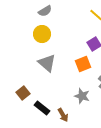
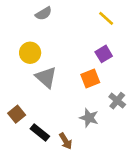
yellow circle: (42, 34) -> (30, 53), moved

